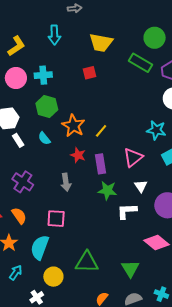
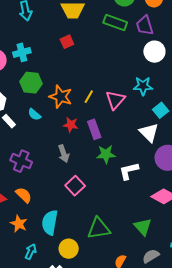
pink triangle: (133, 157) -> (115, 100), moved
white triangle: (141, 186) -> (149, 133), moved, size x1.5
pink square: (56, 219) -> (75, 186), moved, turned -36

